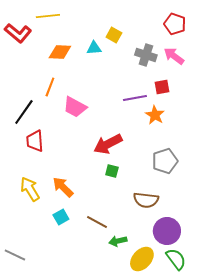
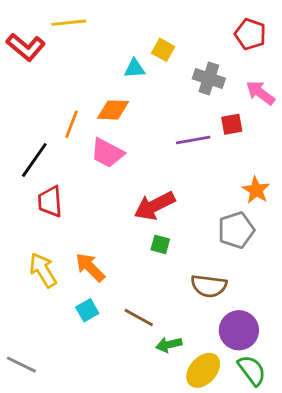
orange diamond: (60, 52) -> (113, 110), moved
pink arrow: (174, 56) -> (260, 93), moved
orange star: (155, 115) -> (256, 190), moved

